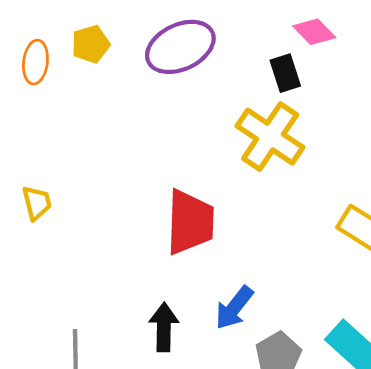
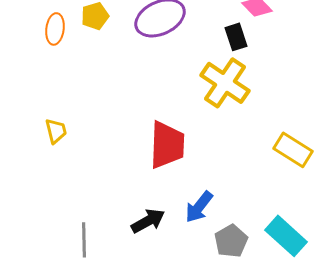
black arrow: (164, 327) -> (148, 221), turned 60

